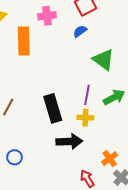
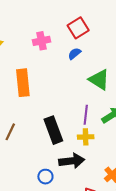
orange rectangle: (24, 41) -> (23, 83), moved
blue circle: (14, 157) -> (45, 177), moved

